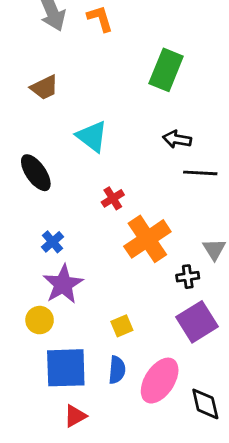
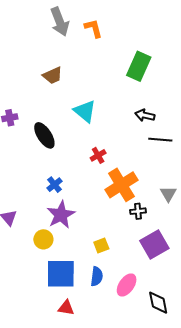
black cross: (188, 277) -> (138, 211), moved
pink ellipse: (160, 381) -> (127, 285), size x0.7
red triangle: (75, 416) -> (66, 308), turned 36

